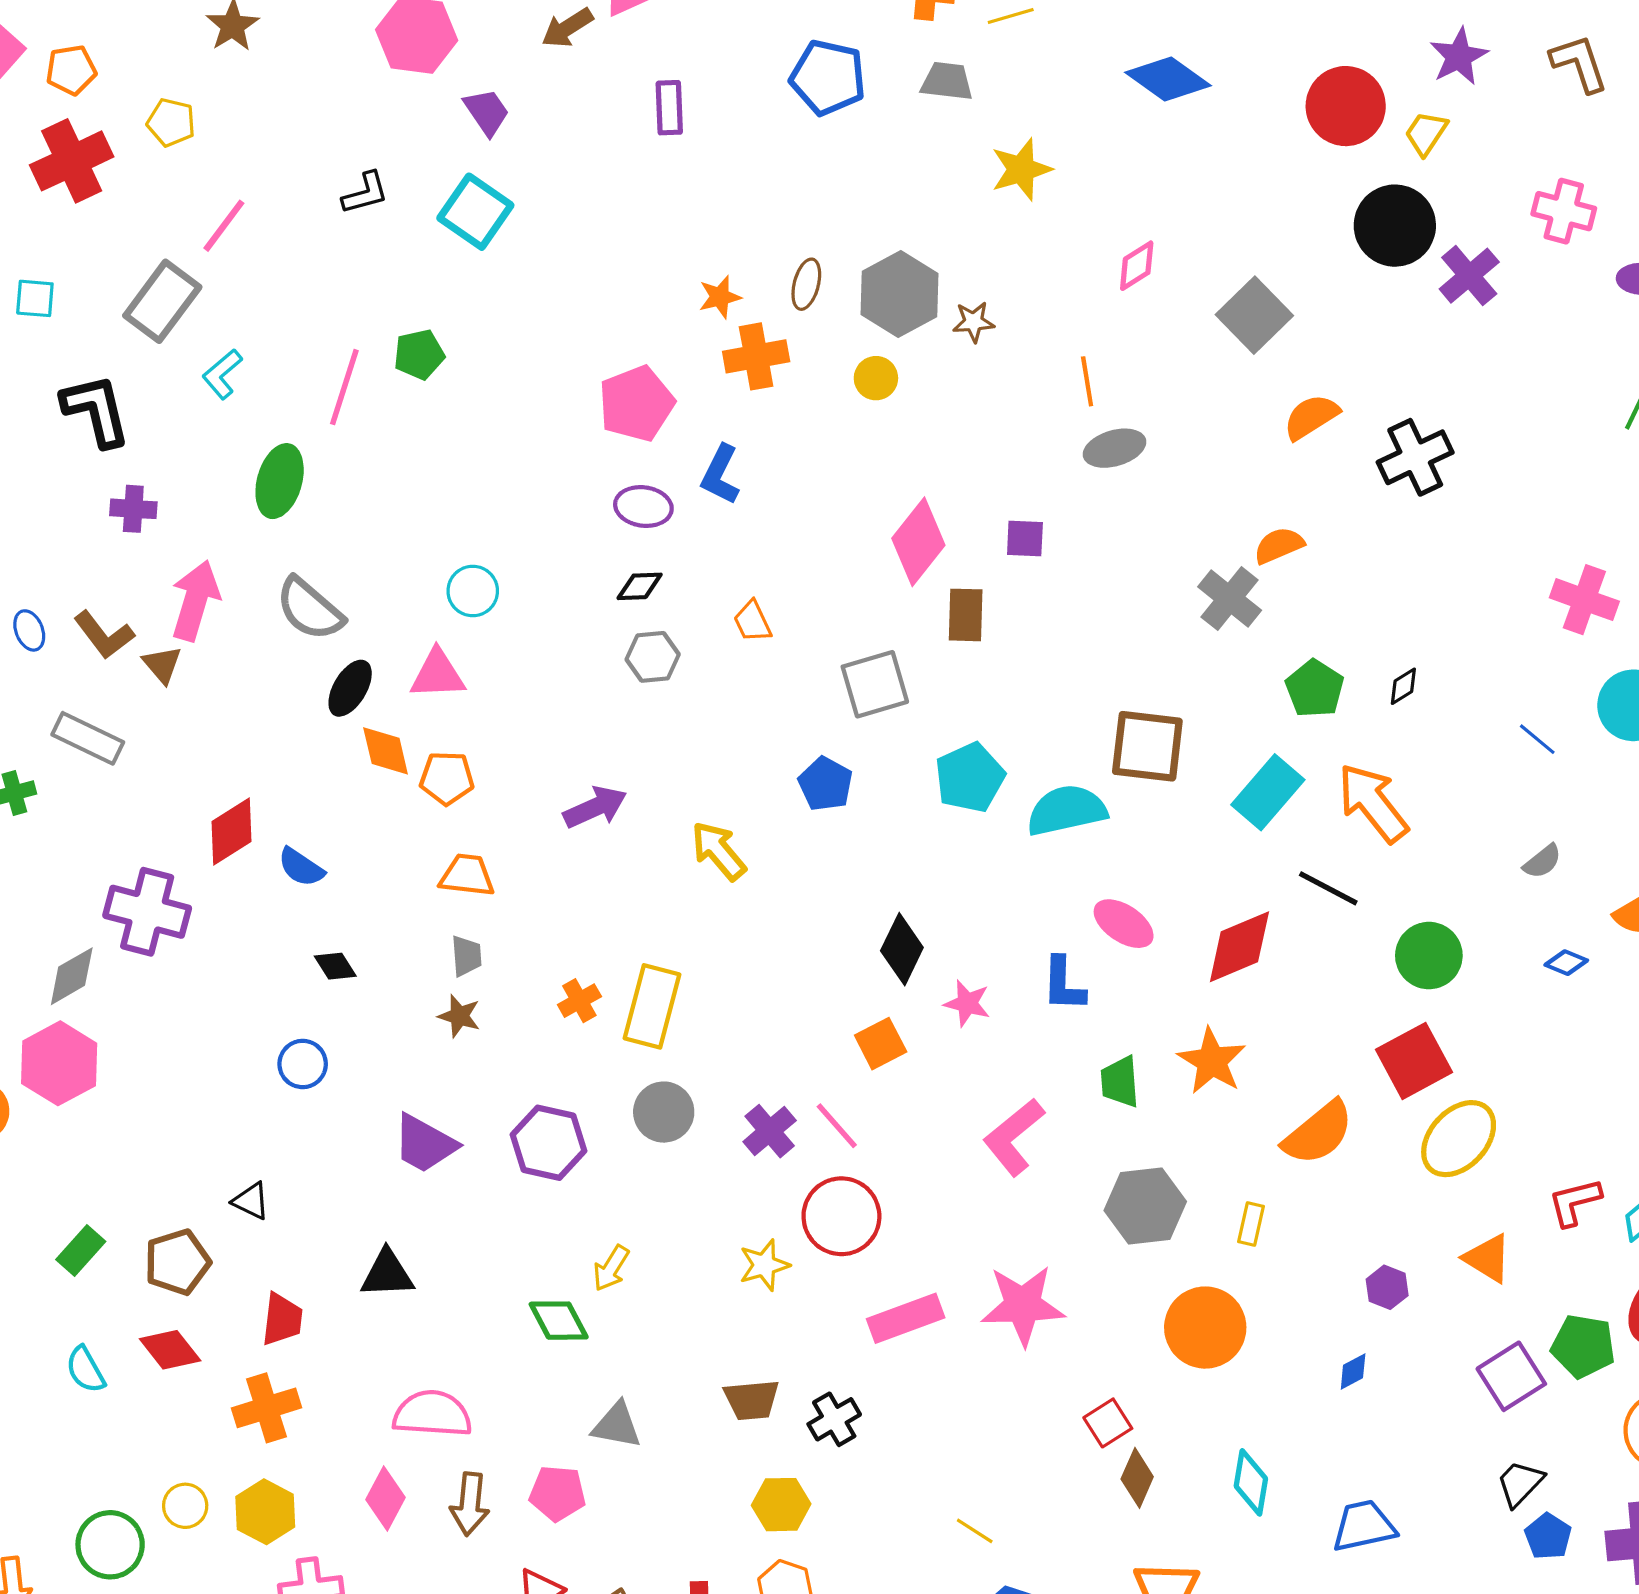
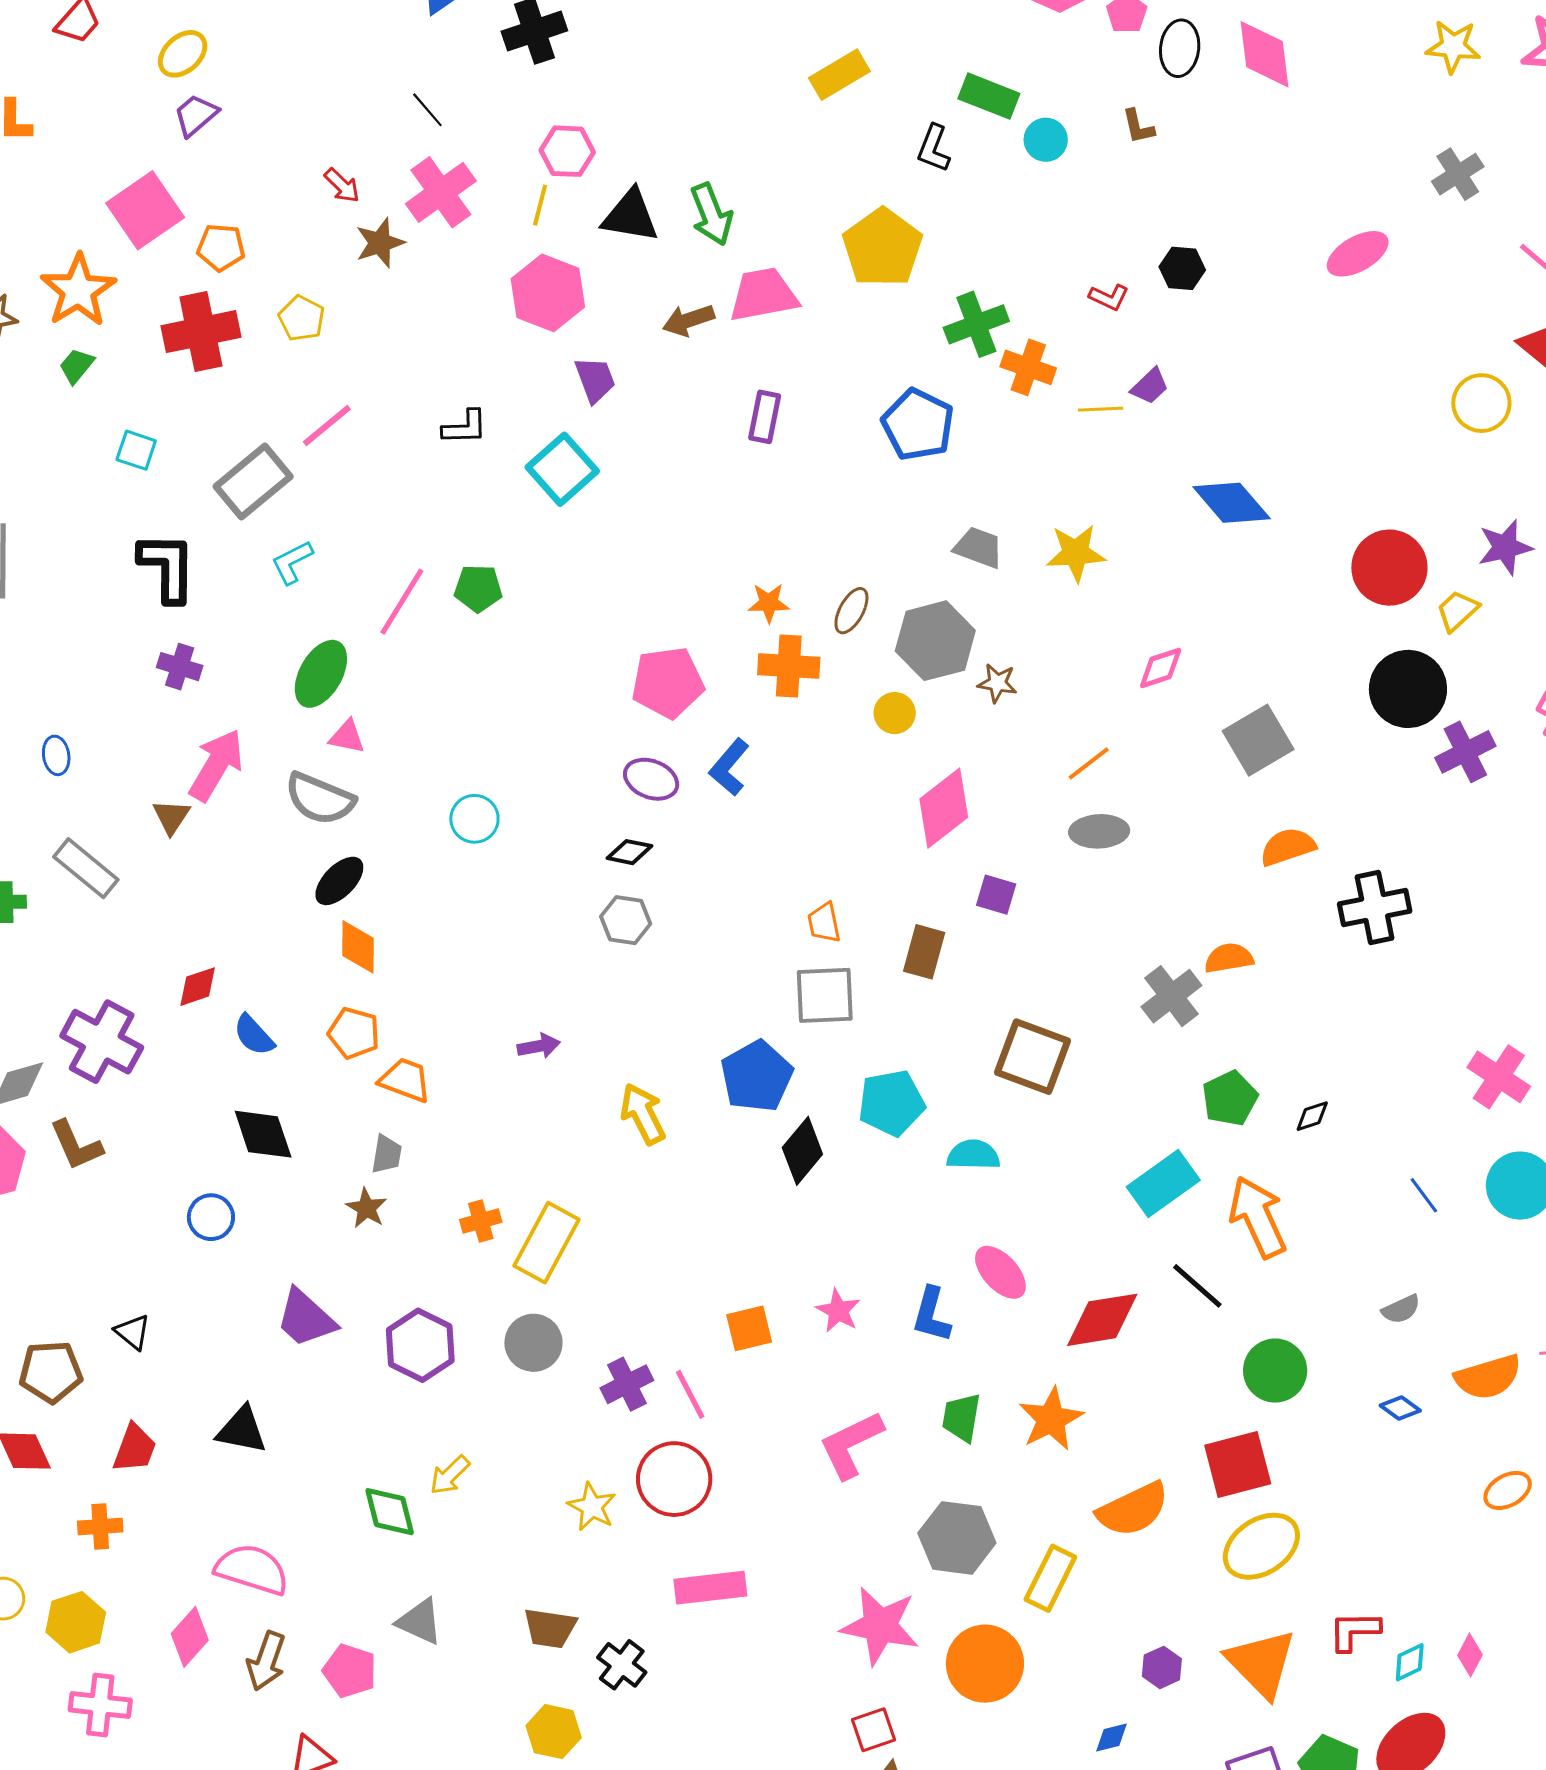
gray trapezoid: (947, 81) -> (979, 547), moved
orange line: (1087, 381) -> (1089, 763), turned 48
pink diamond: (918, 542) -> (944, 808), moved
gray semicircle: (310, 609) -> (320, 799), turned -32
orange trapezoid: (752, 622) -> (824, 923), moved
brown L-shape: (104, 635) -> (76, 1145), moved
pink triangle: (437, 674) -> (347, 737), moved, size x0.7
brown square: (1147, 746) -> (1033, 1057), moved
orange pentagon: (447, 778) -> (354, 1033), moved
blue pentagon: (825, 784) -> (757, 1076), size x1.4
purple arrow: (595, 807) -> (539, 1046), size x0.7
cyan semicircle: (1067, 810) -> (973, 1155), size x0.7
red diamond: (231, 832) -> (198, 987), size x0.7
black diamond: (902, 949) -> (802, 1151), moved
black diamond: (335, 966) -> (263, 1134), size x1.6
yellow rectangle: (1251, 1224) -> (1050, 1578), size x1.6
orange triangle: (1488, 1258) -> (1261, 1663), size x1.5
yellow star: (764, 1265) -> (592, 1507), turned 30
pink star: (1023, 1305) -> (880, 1626), moved
orange cross: (266, 1408) -> (100, 1527), size x0.7
black cross: (834, 1419) -> (622, 1665), turned -36

